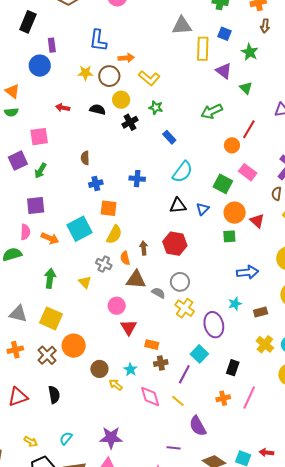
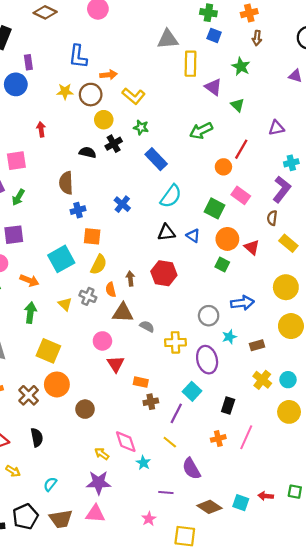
blue square: (225, 34) -> (214, 35), moved
red arrow: (63, 108) -> (41, 129), turned 72
black semicircle: (98, 110) -> (88, 152), moved
blue rectangle: (169, 137) -> (156, 159), size x1.5
brown semicircle: (85, 158) -> (66, 183), size x1.5
blue cross: (137, 179) -> (122, 204), turned 35
blue triangle: (203, 209) -> (193, 236), turned -40
green square: (229, 236) -> (222, 265), turned 32
orange arrow: (50, 238) -> (29, 280), moved
yellow triangle: (85, 282) -> (65, 304), moved
gray circle: (180, 282) -> (209, 316), moved
yellow cross: (185, 308) -> (175, 342), turned -36
yellow square: (51, 318) -> (48, 351), moved
cyan star: (130, 370) -> (143, 463), moved
yellow arrow: (116, 385) -> (102, 454), moved
pink diamond: (150, 397) -> (126, 442), moved
yellow arrow: (31, 442) -> (13, 471), moved

